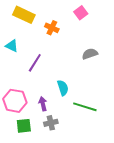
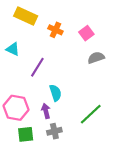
pink square: (81, 13) -> (86, 33), moved
cyan semicircle: (63, 88) -> (55, 93), moved
green line: (85, 107) -> (91, 114), turned -60

